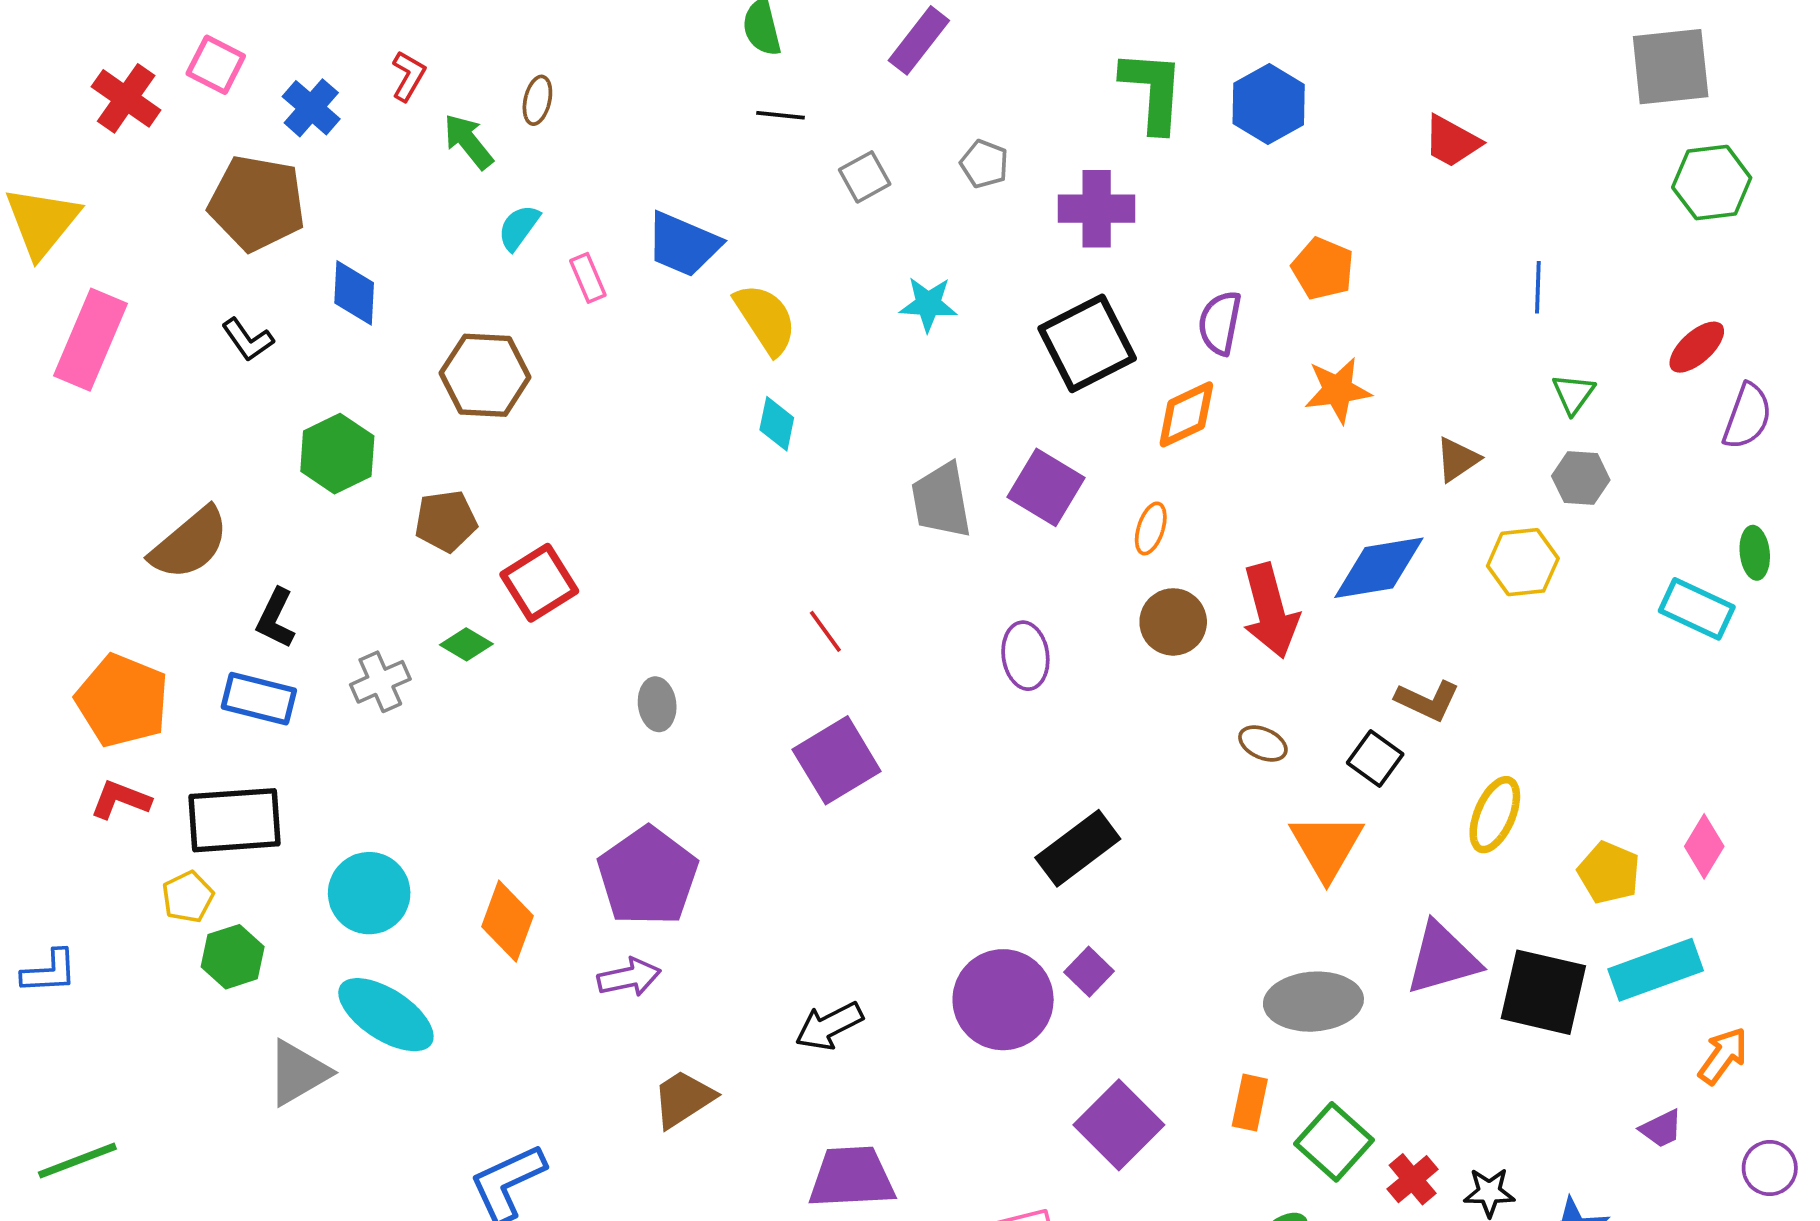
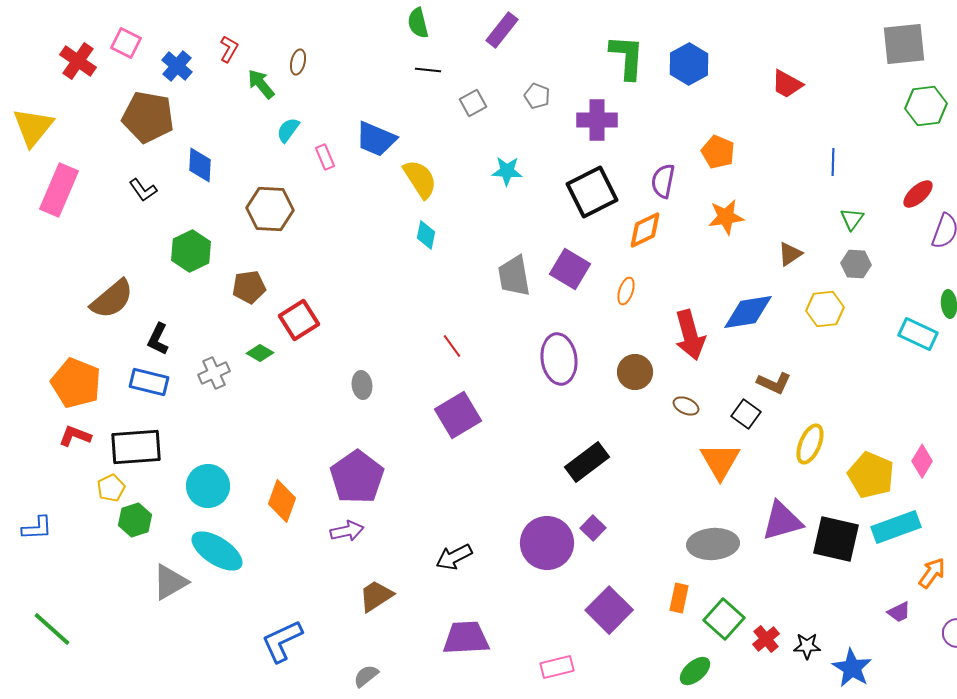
brown circle: (1173, 622) -> (635, 372), moved
purple ellipse: (1025, 656) -> (559, 359), size x1.4
yellow pentagon: (1609, 873) -> (871, 475), size x1.4
green line: (77, 1161) -> (52, 629), turned 63

